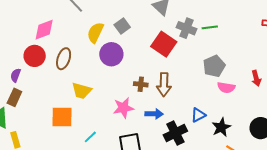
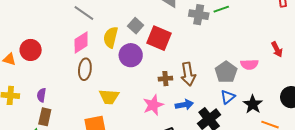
pink diamond: (44, 30) -> (81, 42), moved
red square: (164, 44) -> (159, 38), moved
red circle: (35, 56) -> (31, 50), moved
gray pentagon: (214, 66) -> (226, 72), moved

